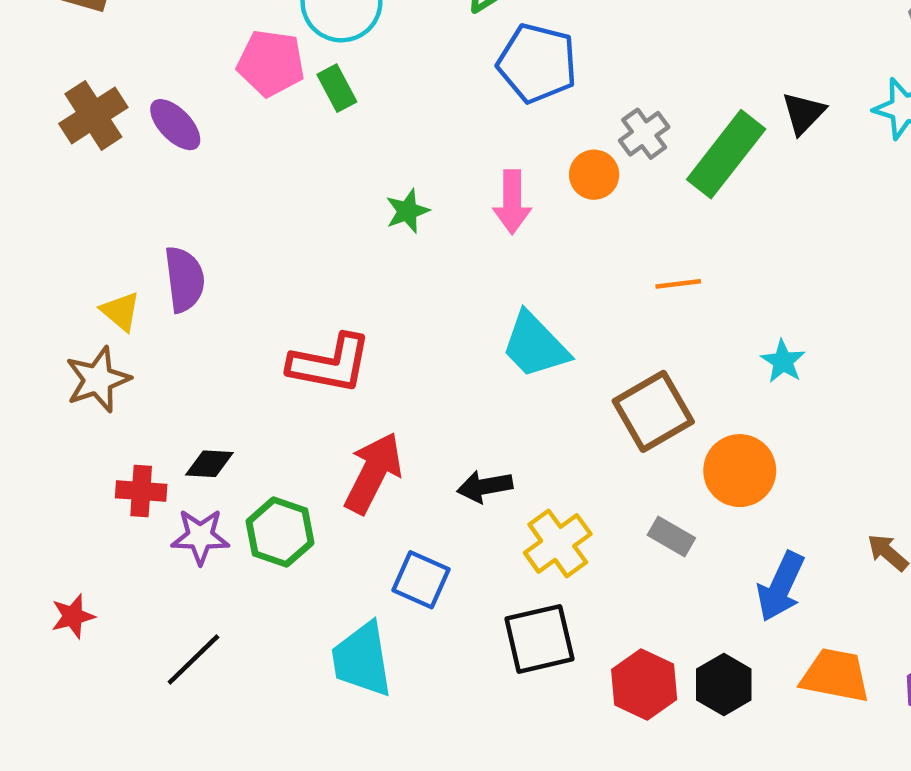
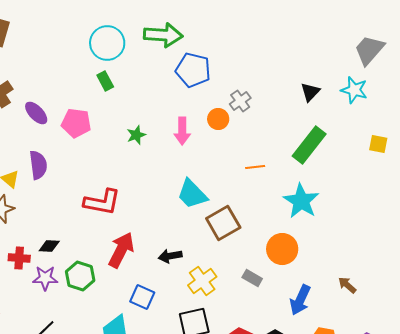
pink pentagon: (271, 63) -> (76, 123), moved
purple ellipse: (175, 125) -> (36, 113), moved
green rectangle: (726, 154) -> (309, 145), moved
cyan star: (783, 361) -> (301, 201), size x1.8
brown square: (653, 411) -> (223, 223), moved

